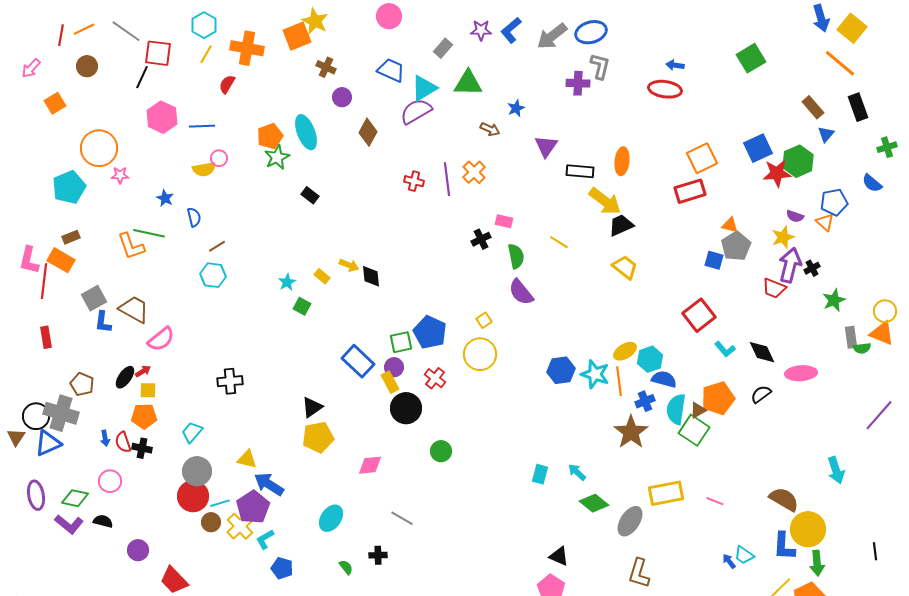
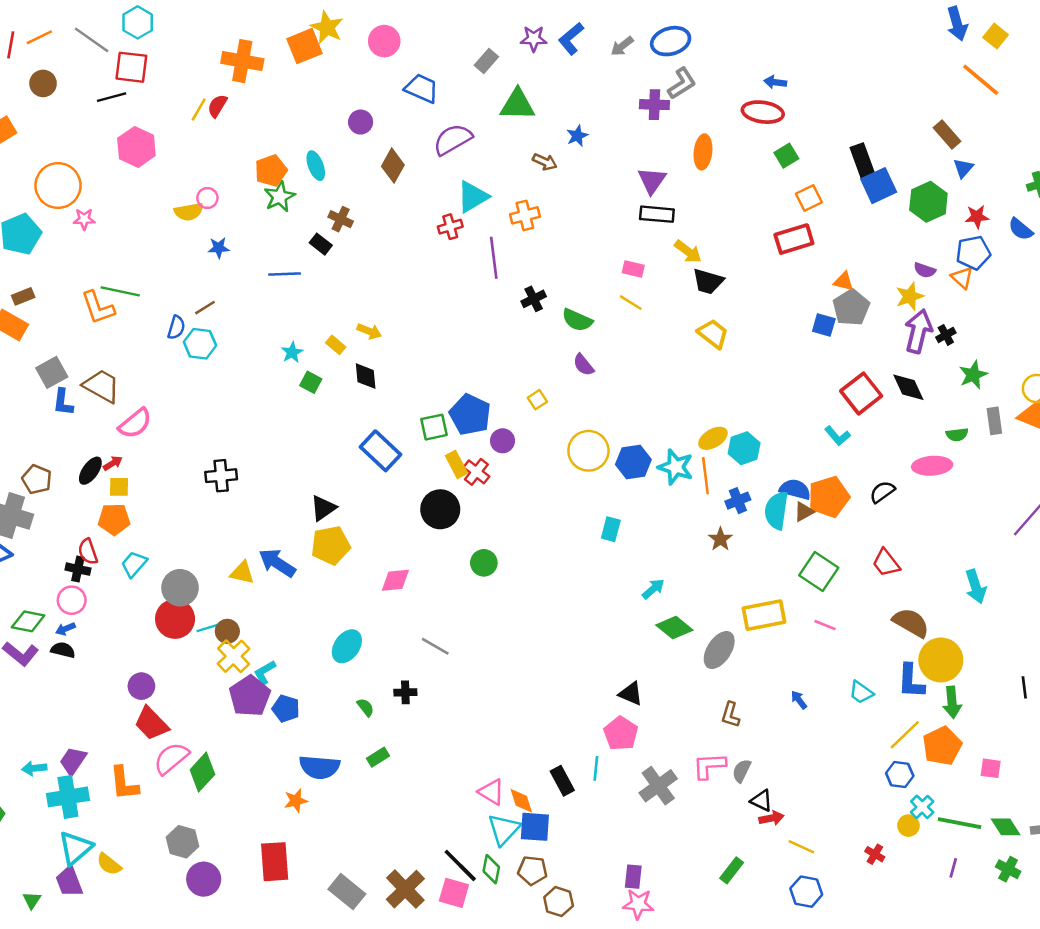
pink circle: (389, 16) -> (384, 41), moved
cyan hexagon: (204, 25) -> (138, 22), moved
yellow square: (852, 28) -> (996, 36), size x0.7
gray arrow: (552, 36) -> (622, 46), size x0.6
yellow line: (206, 54) -> (199, 110), moved
green square: (751, 58) -> (786, 156), moved, size x0.7
gray L-shape: (600, 66) -> (682, 83), turned 44
brown cross: (326, 67) -> (341, 219), moved
black line: (142, 77) -> (112, 97), turned 50
cyan triangle: (424, 88) -> (473, 197), moved
black rectangle: (858, 107) -> (862, 161), moved
blue line: (202, 126) -> (285, 274), moved
cyan ellipse: (306, 132) -> (316, 166), size x0.7
purple triangle: (546, 146) -> (652, 181), moved
orange square: (702, 158) -> (809, 198), size x0.7
orange ellipse: (622, 161) -> (703, 152), moved
orange cross: (474, 172) -> (525, 215), turned 30
red star: (777, 173) -> (977, 217), moved, size x0.7
purple line: (447, 179) -> (494, 258), moved
red cross: (414, 181) -> (450, 227), turned -30
blue star: (165, 198) -> (219, 248), moved, turned -30
yellow arrow: (605, 201) -> (688, 252), size x0.7
blue semicircle: (194, 217) -> (176, 327), moved, turned 30
pink rectangle: (504, 221) -> (633, 269), moved
black trapezoid: (621, 225) -> (708, 281), turned -140
green semicircle: (516, 256) -> (577, 320), turned 125
black diamond: (371, 276) -> (366, 376), moved
red trapezoid: (774, 288) -> (886, 563), moved, turned 30
purple semicircle: (521, 292) -> (583, 365), size x0.7
red square: (699, 315) -> (861, 393), moved
green semicircle: (862, 348) -> (957, 435), moved
black diamond: (762, 352) -> (908, 387), moved
yellow circle: (480, 354) -> (588, 451), moved
purple circle: (394, 367) -> (503, 441), moved
blue semicircle: (664, 379) -> (795, 489), moved
yellow rectangle: (390, 382) -> (456, 464), moved
green square: (694, 430) -> (819, 572), moved
cyan trapezoid: (192, 432) -> (134, 564), moved
brown star: (631, 432) -> (720, 539), size x0.6
blue arrow: (105, 438) -> (65, 629), moved, turned 77
black cross: (142, 448) -> (78, 569), moved
cyan arrow: (577, 472) -> (653, 589), turned 96
cyan rectangle: (540, 474) -> (611, 529), moved
blue arrow: (269, 484) -> (277, 563), moved
purple pentagon: (253, 507) -> (250, 696), moved
brown circle: (211, 522) -> (227, 631), moved
purple circle: (138, 550) -> (141, 686), moved
blue arrow: (729, 561) -> (799, 700), moved
brown L-shape: (639, 573) -> (730, 715), size x0.7

